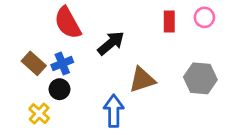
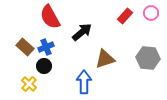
red rectangle: (169, 21) -> (125, 16), turned 42

